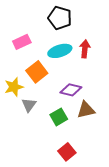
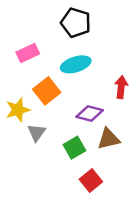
red arrow: (85, 49) -> (121, 87), moved
red square: (67, 152) -> (91, 180), moved

